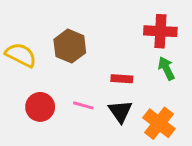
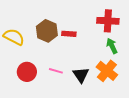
red rectangle: (122, 79) -> (69, 34), moved
orange cross: (159, 123) -> (107, 71), moved

